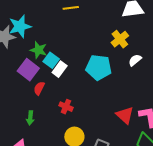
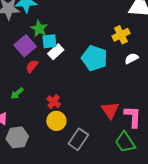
cyan square: (51, 60) -> (49, 41), turned 35
red cross: (66, 107) -> (54, 102), moved
green arrow: (30, 118) -> (17, 93), turned 32

